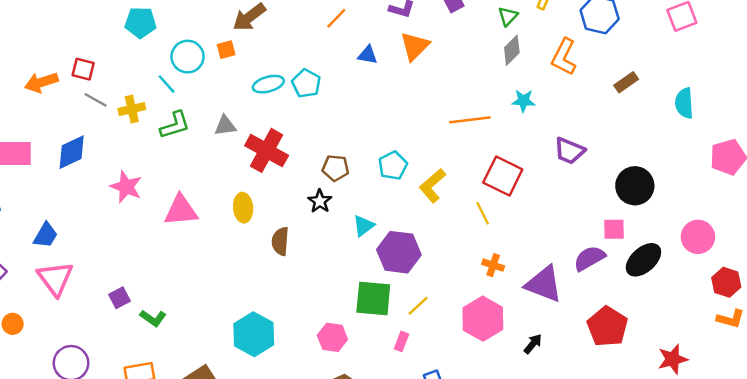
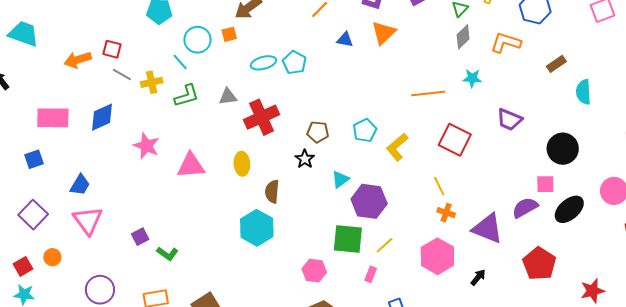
orange L-shape: (564, 57) -> (506, 43), turned 80
cyan semicircle: (684, 103) -> (584, 92), moved
red cross: (267, 150) -> (261, 117), turned 36
yellow line: (483, 213) -> (439, 186), moved
cyan hexagon: (254, 334) -> (257, 228), moved

